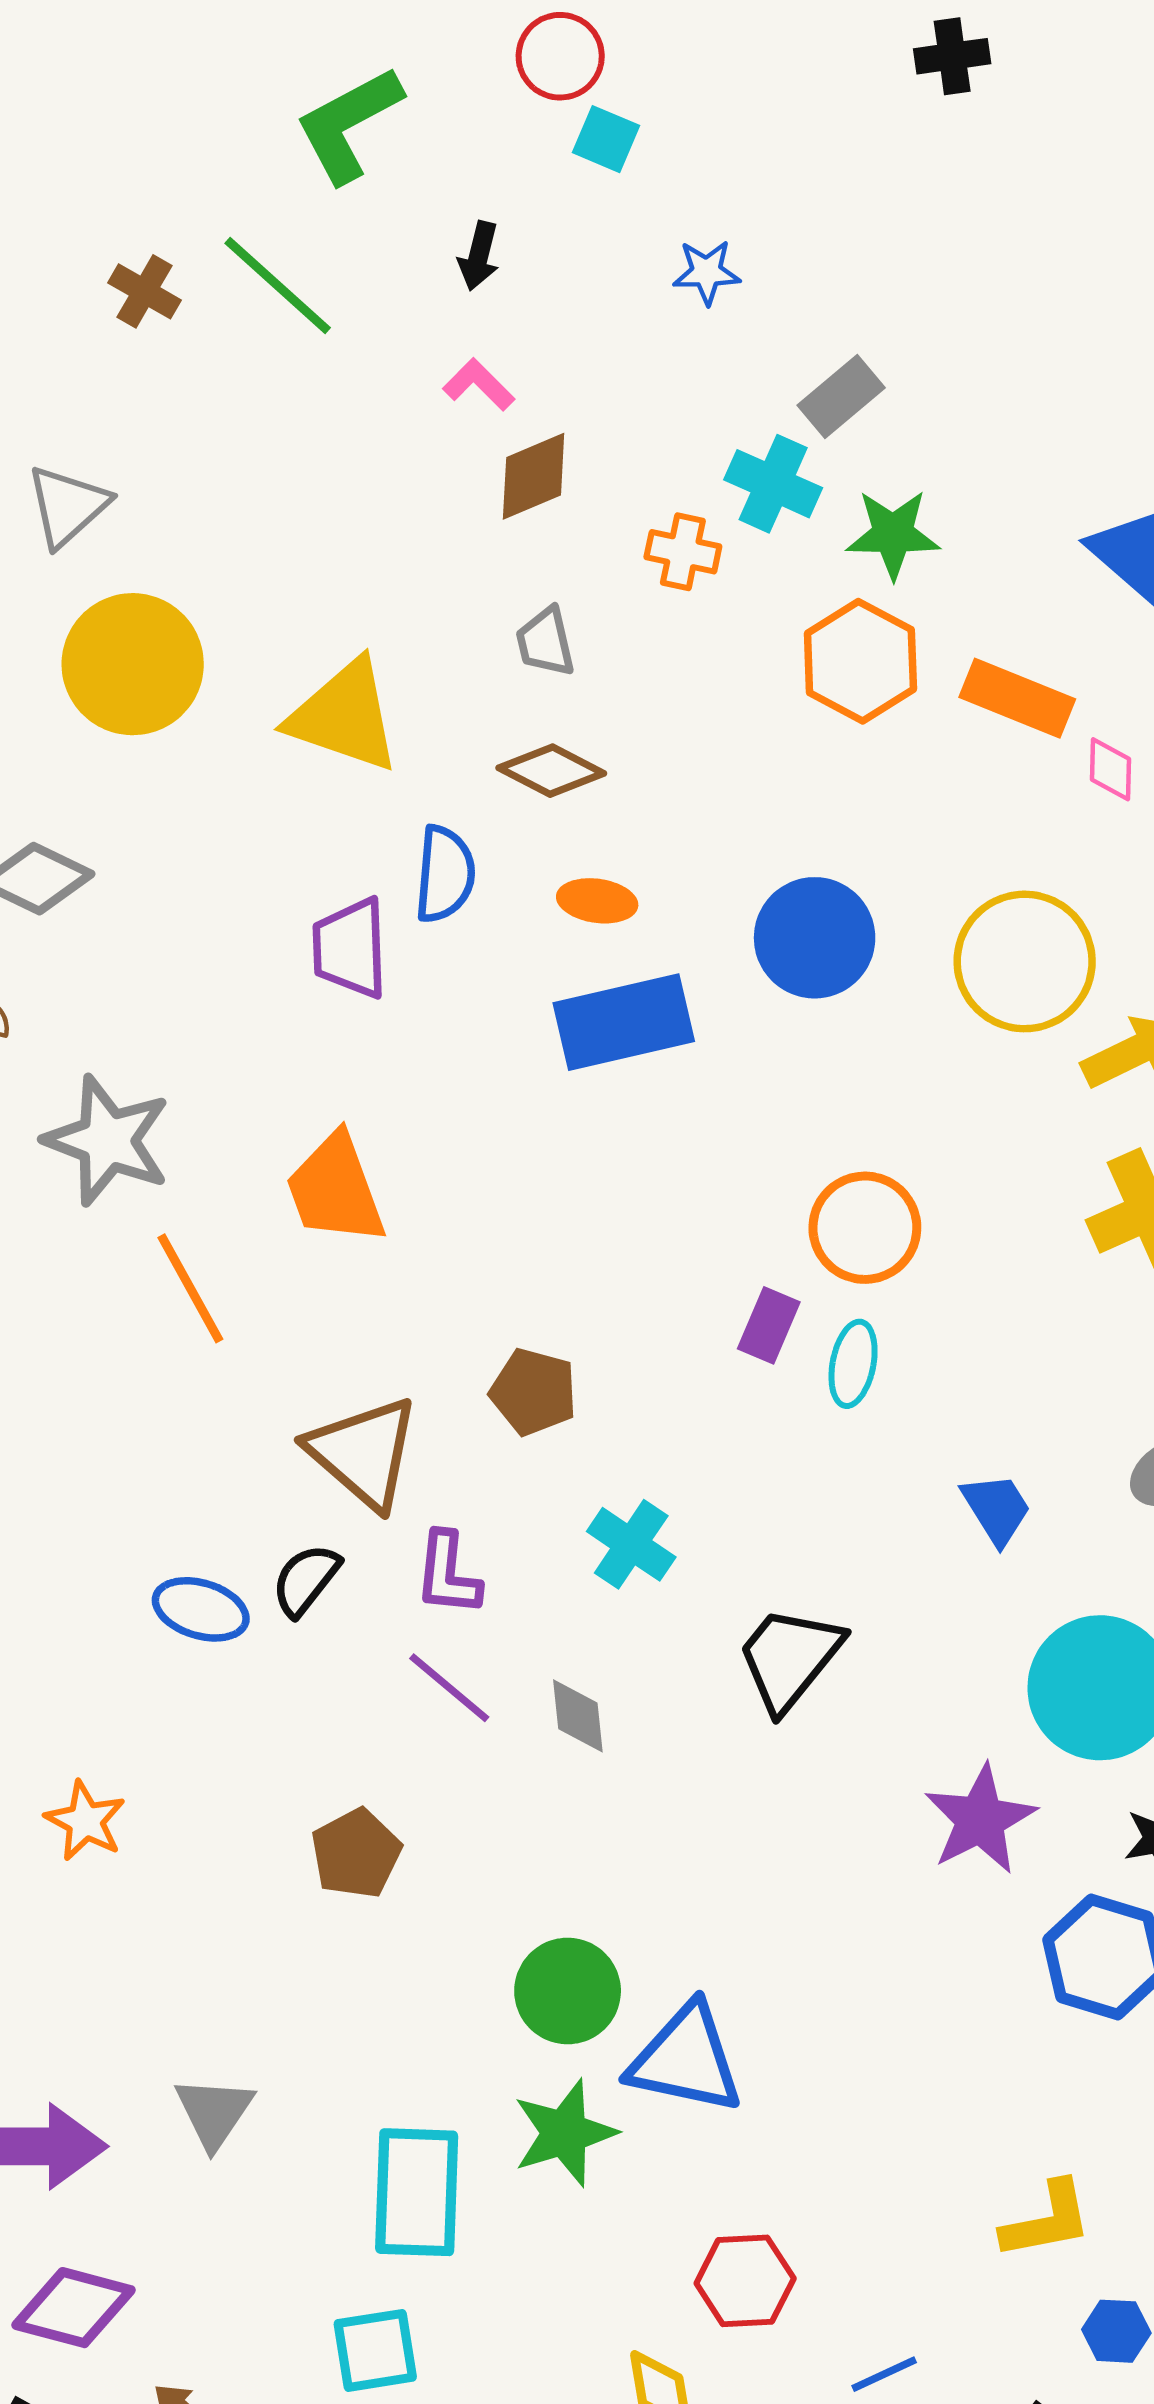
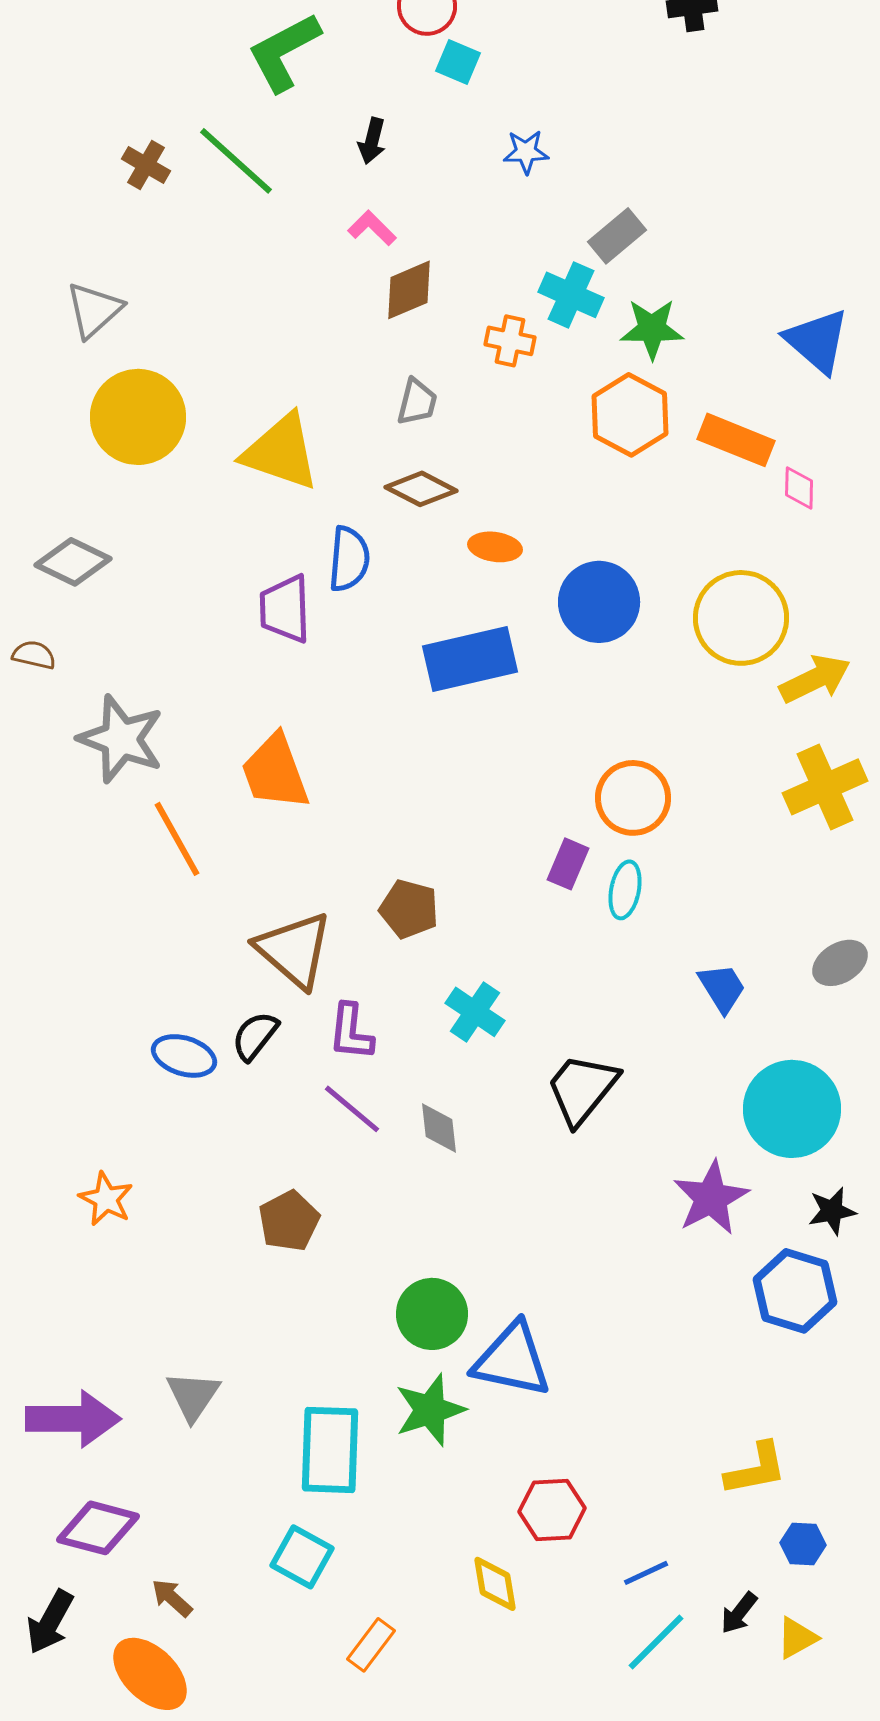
gray trapezoid: (545, 642) -> (417, 402), turned -153
orange ellipse: (597, 901) -> (495, 547), moved
cyan square: (375, 2350) -> (302, 1557), turned 38

